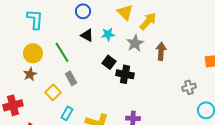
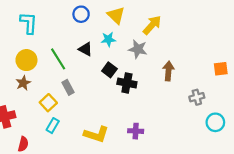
yellow triangle: (125, 12) -> (116, 15), moved
black triangle: (87, 35) -> (85, 49), moved
gray star: (135, 43) -> (138, 49), turned -30
brown arrow: (161, 51) -> (168, 71), moved
cyan rectangle: (67, 113) -> (53, 126), moved

